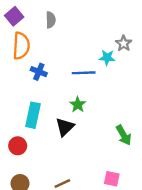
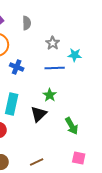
gray star: (124, 43) -> (53, 43), moved
green arrow: (124, 135) -> (72, 126), moved

